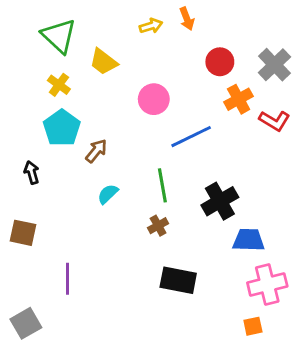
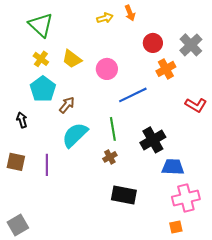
yellow trapezoid: (103, 62) -> (72, 59), moved
red L-shape: (274, 121) -> (196, 105), moved
cyan semicircle: (108, 194) -> (75, 135), size x1.8
purple line: (68, 279) -> (47, 165), moved

